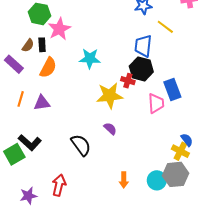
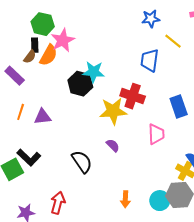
black rectangle: (42, 45) -> (35, 45), moved
orange semicircle: (48, 68) -> (48, 55), moved
black hexagon: (141, 69) -> (80, 84), moved
red cross: (128, 81) -> (133, 96), size x1.6
pink trapezoid: (156, 103) -> (156, 134), moved

